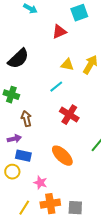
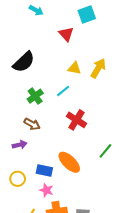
red triangle: (59, 32) -> (66, 34), turned -49
green cross: (11, 95) -> (35, 96), moved, turned 35
brown arrow: (26, 119) -> (32, 124), turned 133
blue rectangle: (23, 156) -> (44, 171), moved

